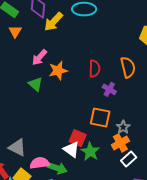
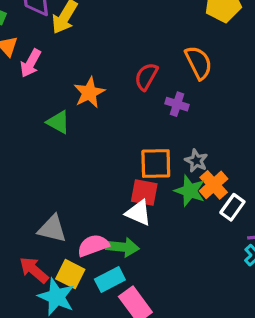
pink arrow: (39, 57) -> (31, 63), moved
red semicircle: (95, 69) -> (146, 77), turned -138
orange square: (100, 118) -> (156, 164), moved
gray star: (123, 127) -> (196, 161), moved
green star: (90, 152) -> (190, 191), moved

